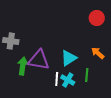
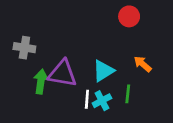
red circle: (97, 18) -> (129, 16), moved
cyan cross: (68, 80) -> (102, 101), turned 32

